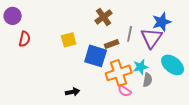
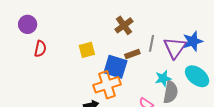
blue star: (162, 22) -> (193, 41), moved
orange cross: (119, 73) -> (107, 85), moved
gray semicircle: (148, 80) -> (171, 92), size x1.5

